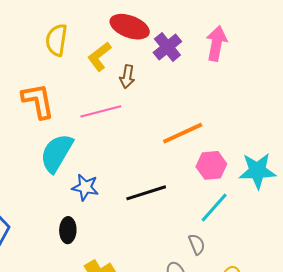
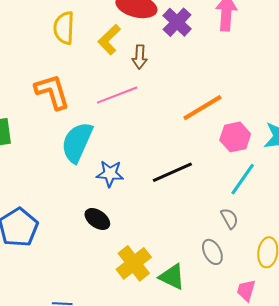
black ellipse: (68, 230) -> (97, 219), turned -50

